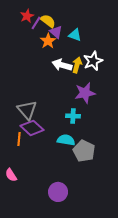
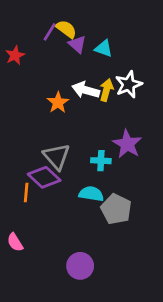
red star: (27, 16) -> (15, 55), moved
orange star: (48, 41) -> (58, 102), moved
purple star: (85, 93) -> (127, 144), moved, turned -30
gray triangle: (27, 110) -> (57, 156), moved

